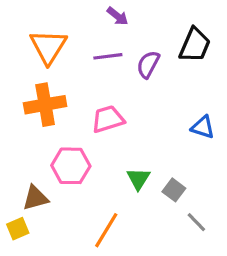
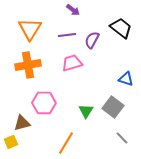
black trapezoid: (195, 45) -> (121, 28), turned -75
pink trapezoid: (108, 119) -> (72, 63), moved
gray square: (174, 190) -> (113, 107), moved, size x1.5

